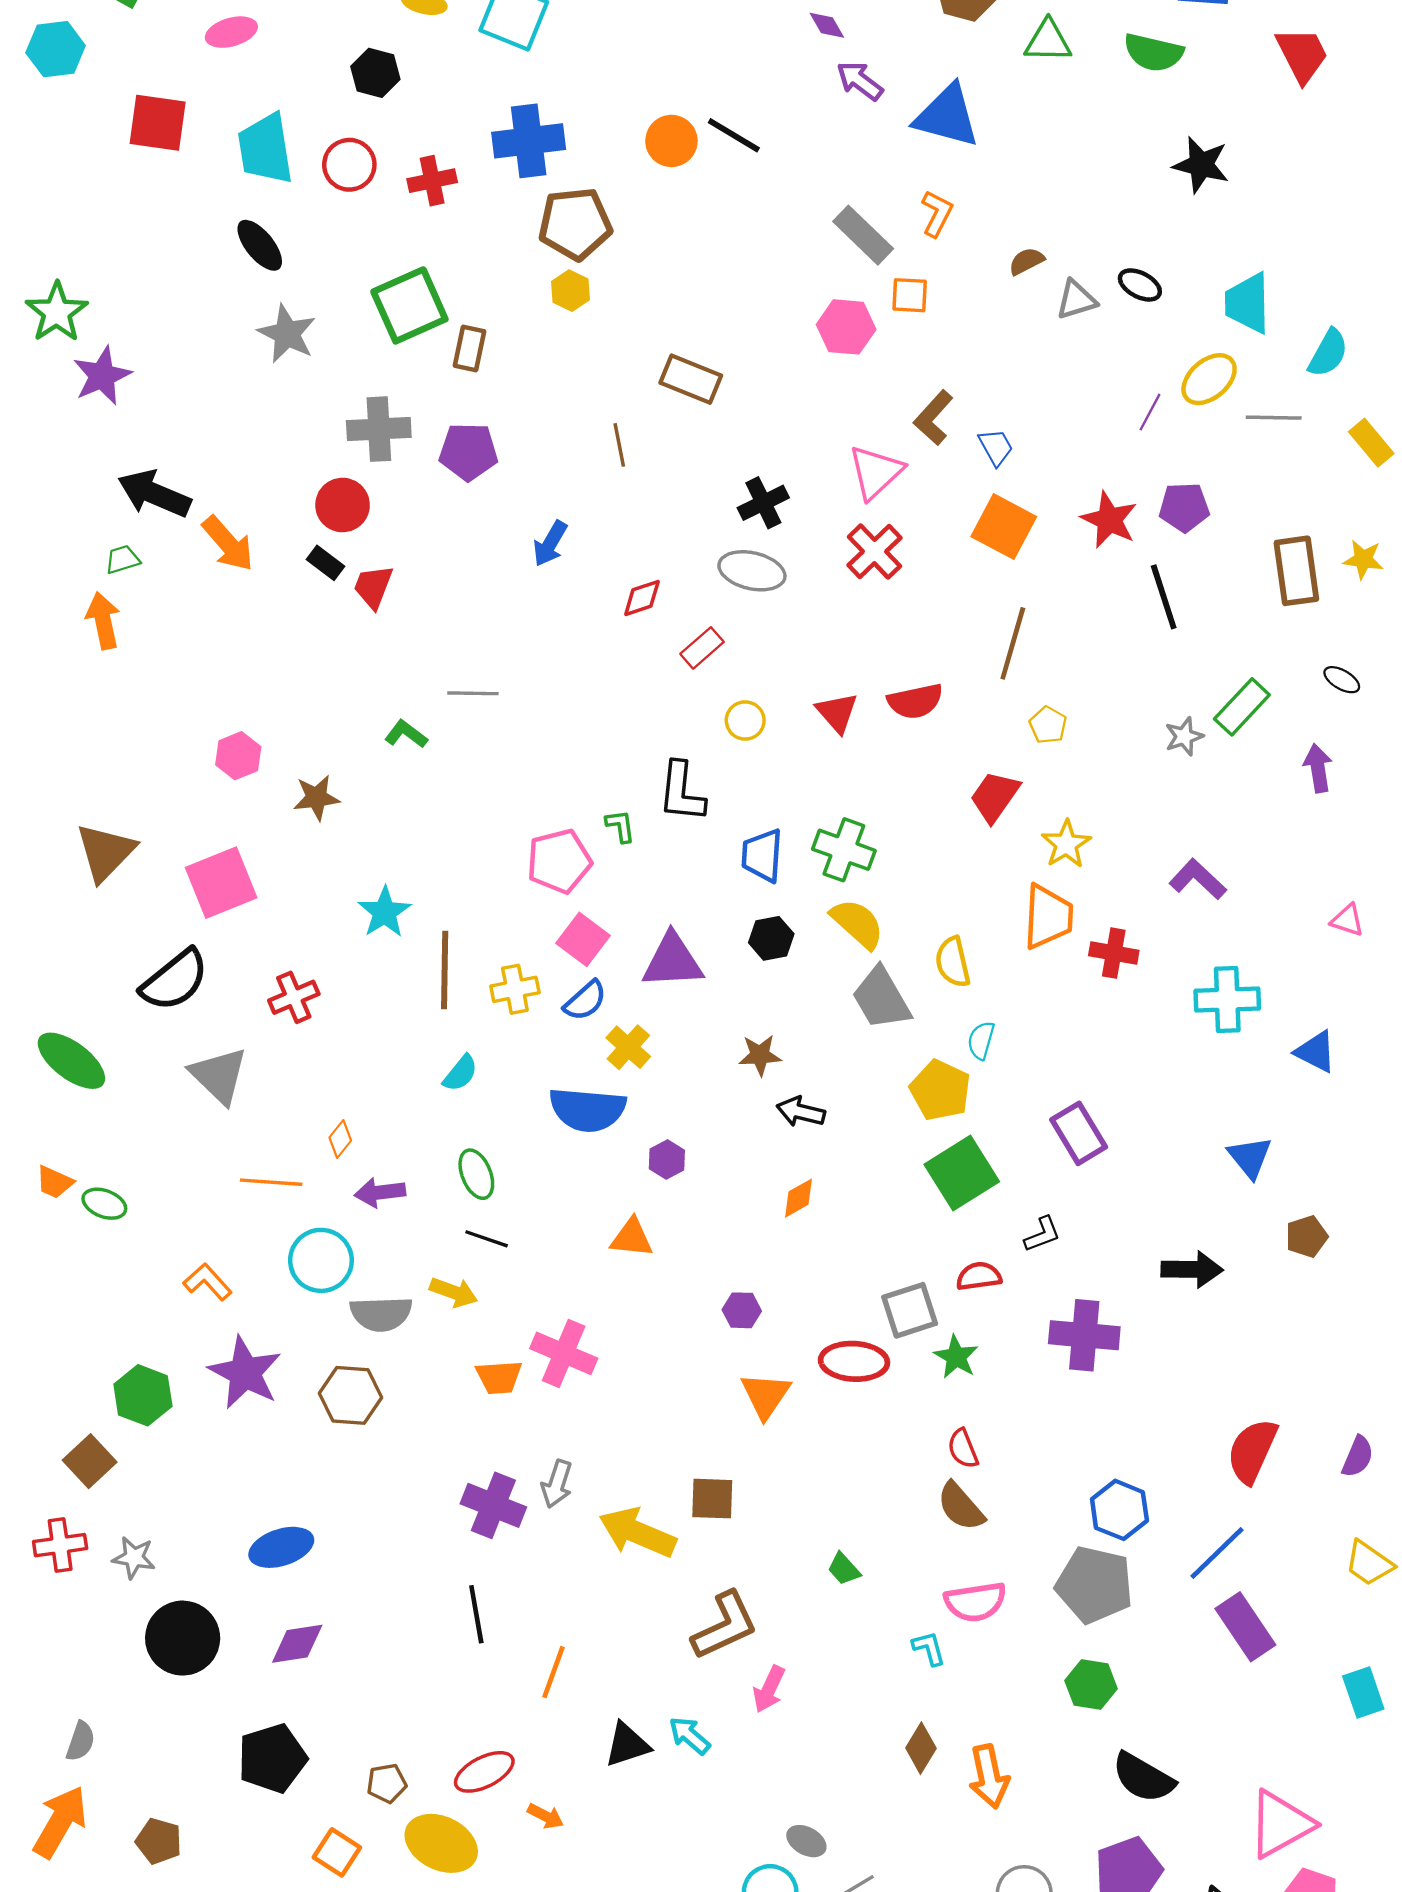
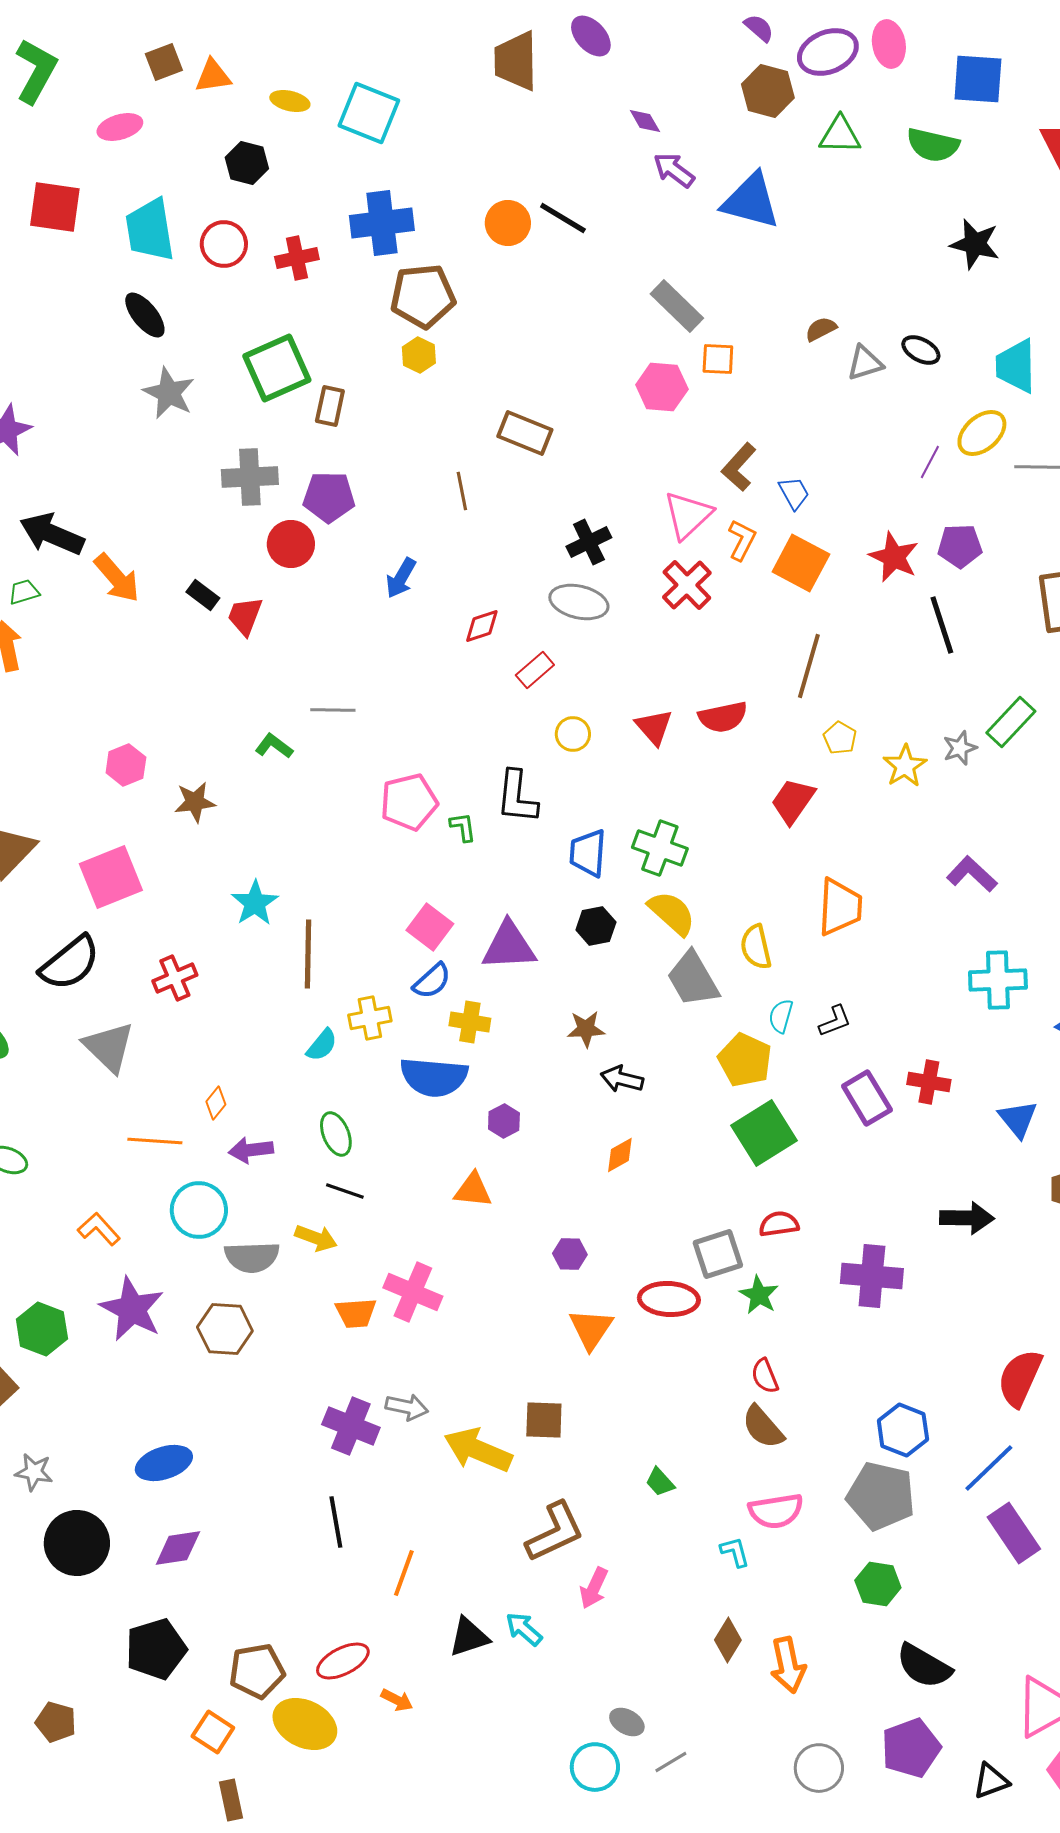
orange L-shape: (937, 214) -> (742, 540), moved
red circle: (343, 505) -> (291, 544), moved
yellow star: (1066, 844) -> (905, 766), moved
pink pentagon: (559, 861) -> (409, 802), moved
red cross: (1114, 953) -> (929, 1082), moved
yellow cross: (515, 989) -> (370, 1018), moved
yellow cross: (628, 1047) -> (470, 1022), turned -33
black L-shape: (1042, 1234) -> (835, 1021), moved
gray arrow: (557, 1484) -> (407, 1407), turned -96
brown pentagon: (387, 1783) -> (257, 1671), size x1.6

